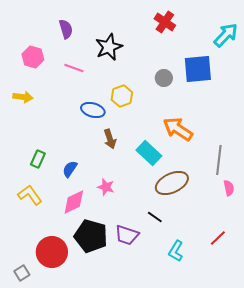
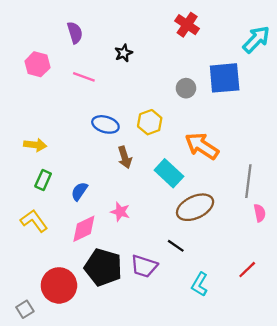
black star: (109, 47) -> (124, 53), size x0.6
yellow hexagon: (122, 96) -> (150, 122), moved
yellow arrow: (23, 97) -> (35, 145), moved

